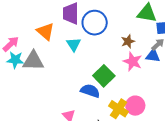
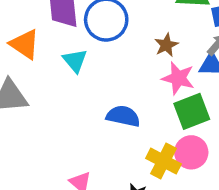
green square: (104, 76) -> (192, 111), moved, turned 30
blue semicircle: (90, 91) -> (123, 116), moved

